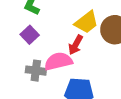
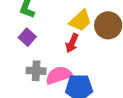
pink semicircle: (58, 61) -> (59, 75), moved

